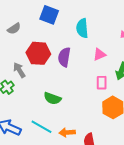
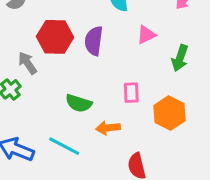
pink rectangle: (102, 83) -> (131, 93), moved
orange arrow: (67, 132) -> (108, 128), moved

